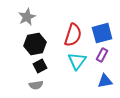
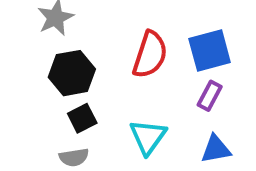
cyan triangle: (77, 61) -> (148, 137), moved

